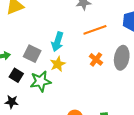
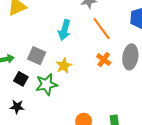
orange line: (95, 30) -> (102, 29), turned 75
cyan arrow: (57, 42) -> (64, 30), moved

